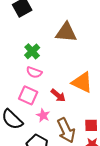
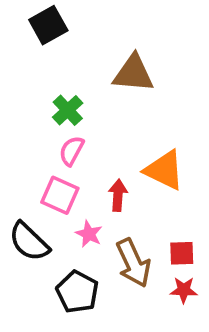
pink semicircle: (34, 72) -> (72, 151), turned 98
red arrow: (58, 95) -> (118, 195), turned -126

